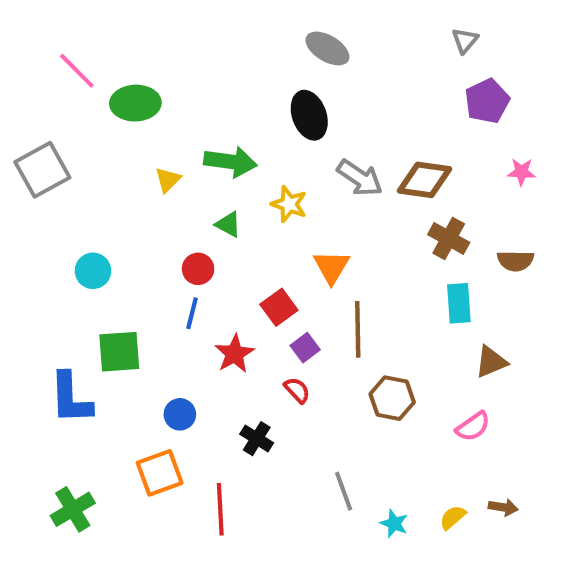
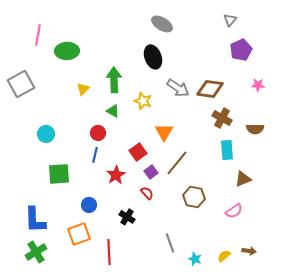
pink line: (77, 71) -> (38, 35), turned 55
green arrow: (230, 162) -> (114, 80), turned -100
brown line: (358, 329) -> (177, 163), turned 40
blue L-shape: (71, 398) -> (35, 220), moved

